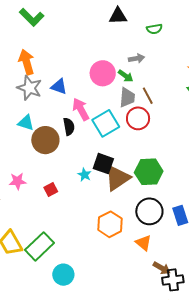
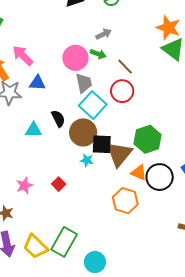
gray trapezoid: (127, 97) -> (84, 83), moved
pink arrow: (81, 109) -> (23, 56), moved
cyan triangle: (26, 123) -> (33, 130), moved
brown circle: (45, 140) -> (83, 132), moved
orange triangle: (143, 243) -> (139, 173), moved

